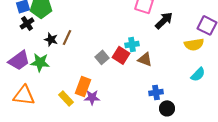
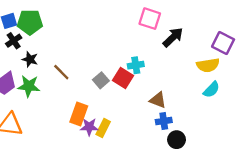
brown line: (67, 37) -> (61, 72), moved, turned -70
black star: (51, 39) -> (30, 59), moved
brown triangle: (145, 59) -> (158, 100), moved
cyan semicircle: (198, 74) -> (211, 90), moved
yellow rectangle: (66, 98) -> (103, 128), moved, turned 70

